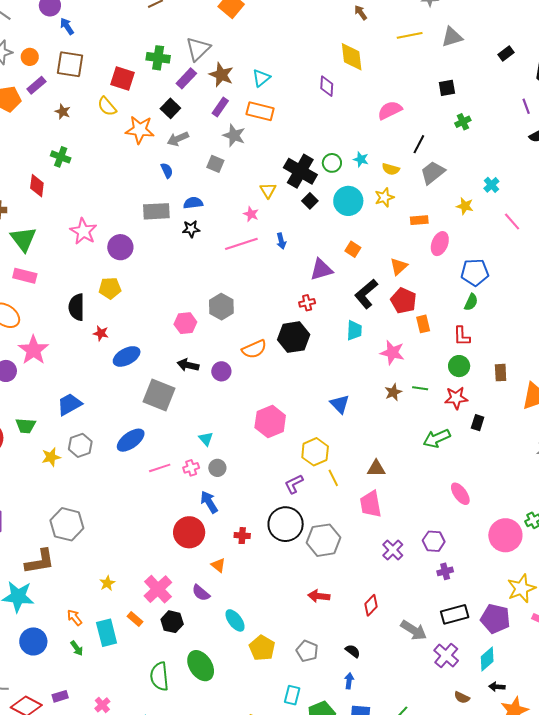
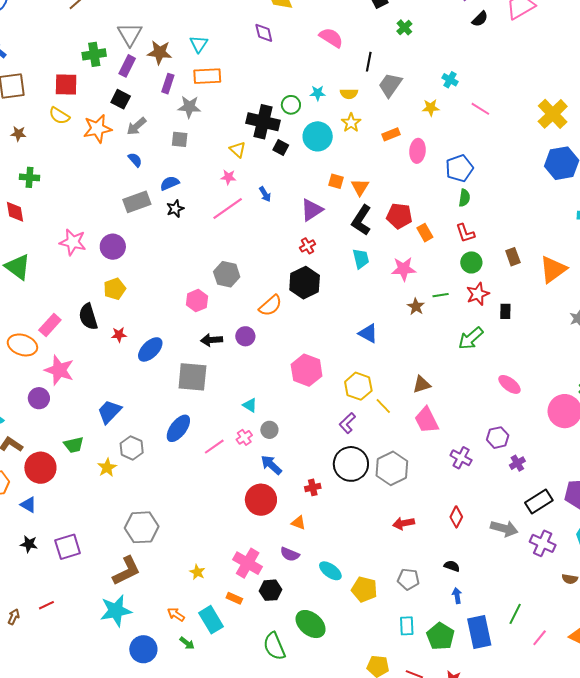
pink semicircle: (390, 110) -> (331, 38), turned 75
orange triangle: (399, 267) -> (360, 187), moved
pink rectangle: (25, 276) -> (50, 325), moved, turned -45

